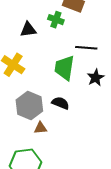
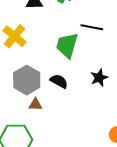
black star: (96, 78) -> (99, 78), moved

